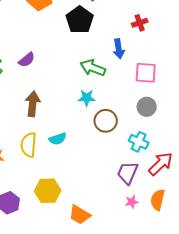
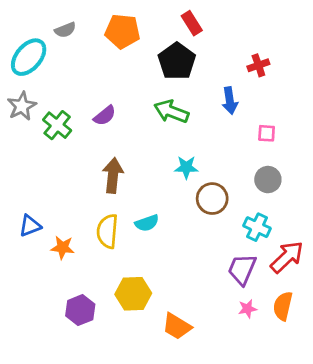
green arrow: (93, 68) -> (171, 112), moved
pink square: (146, 73) -> (267, 133), size x0.6

